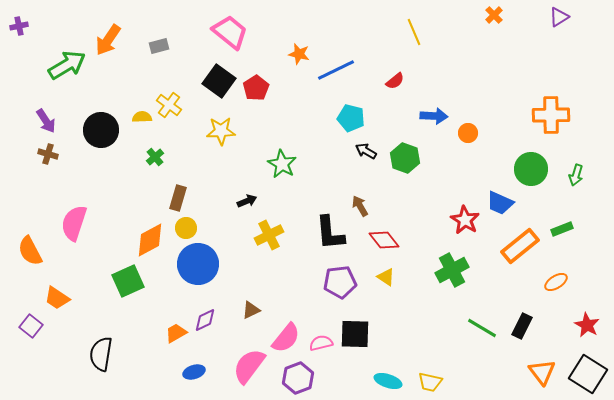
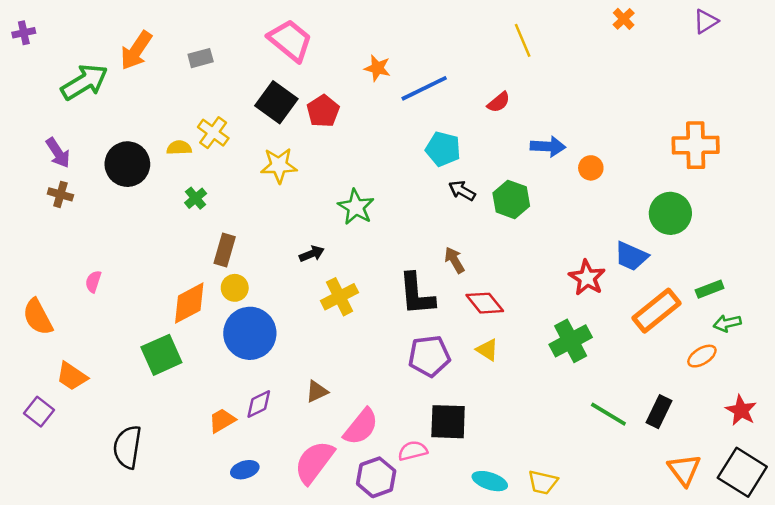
green arrow: (576, 175) -> (727, 323), moved, turned 60
pink semicircle: (74, 223) -> (93, 282), size x0.5
pink semicircle: (321, 343) -> (413, 451), moved

